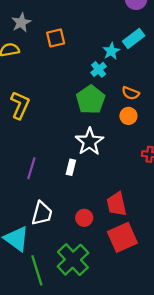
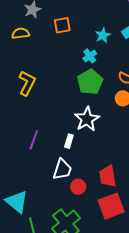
cyan star: (111, 51) -> (103, 35), moved
cyan cross: (99, 69) -> (90, 56), moved
white trapezoid: (42, 213) -> (62, 169), moved

